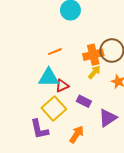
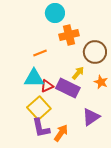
orange cross: (93, 55) -> (69, 35), moved
purple rectangle: (84, 101) -> (68, 88), moved, size x1.6
purple L-shape: (39, 129) -> (41, 128), moved

